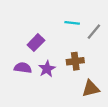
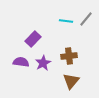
gray line: (94, 32) -> (86, 19), moved
brown triangle: (91, 89) -> (71, 81), moved, turned -36

